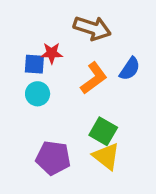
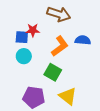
blue semicircle: (130, 69) -> (83, 40), turned -119
green square: (103, 131) -> (53, 72), moved

